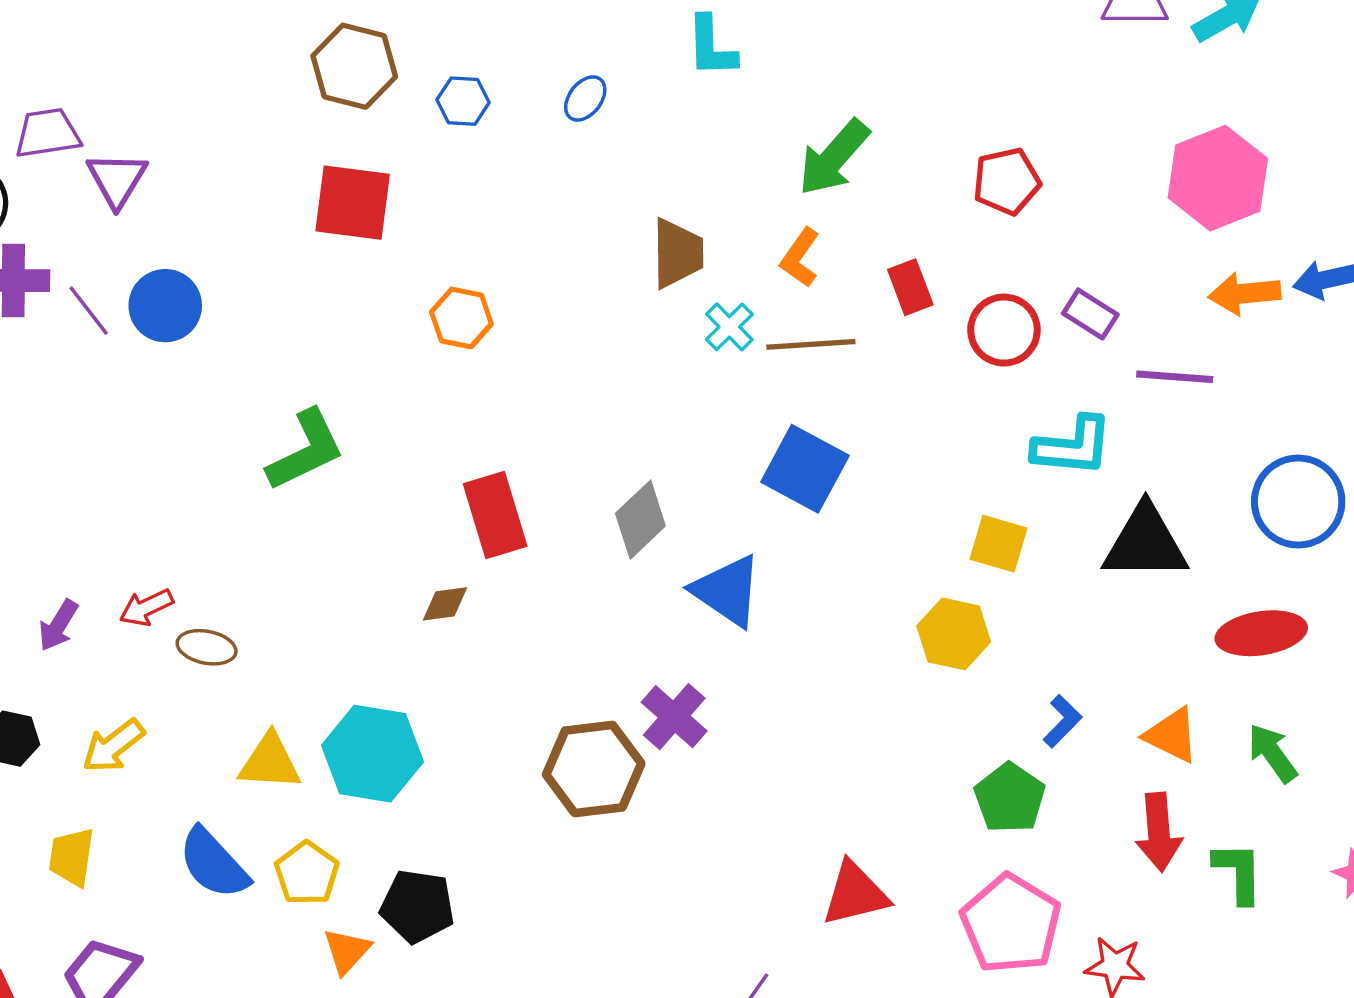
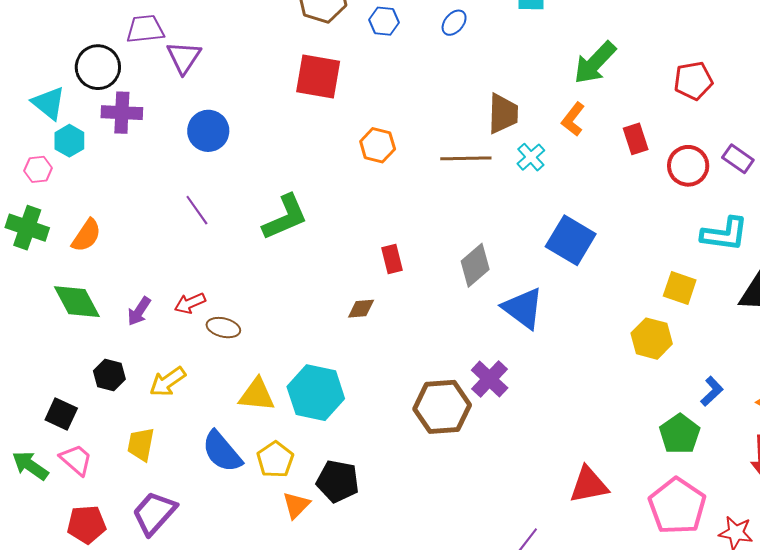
purple line: (89, 311) -> (197, 210), moved
brown line: (811, 344) -> (466, 158), moved
red rectangle: (495, 515) -> (392, 259), size x0.6

